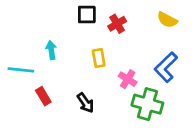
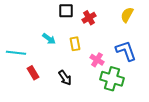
yellow semicircle: (167, 20) -> (127, 15), turned 91
cyan arrow: (51, 50) -> (49, 39), moved, turned 136
blue L-shape: (166, 67) -> (126, 51), turned 115

